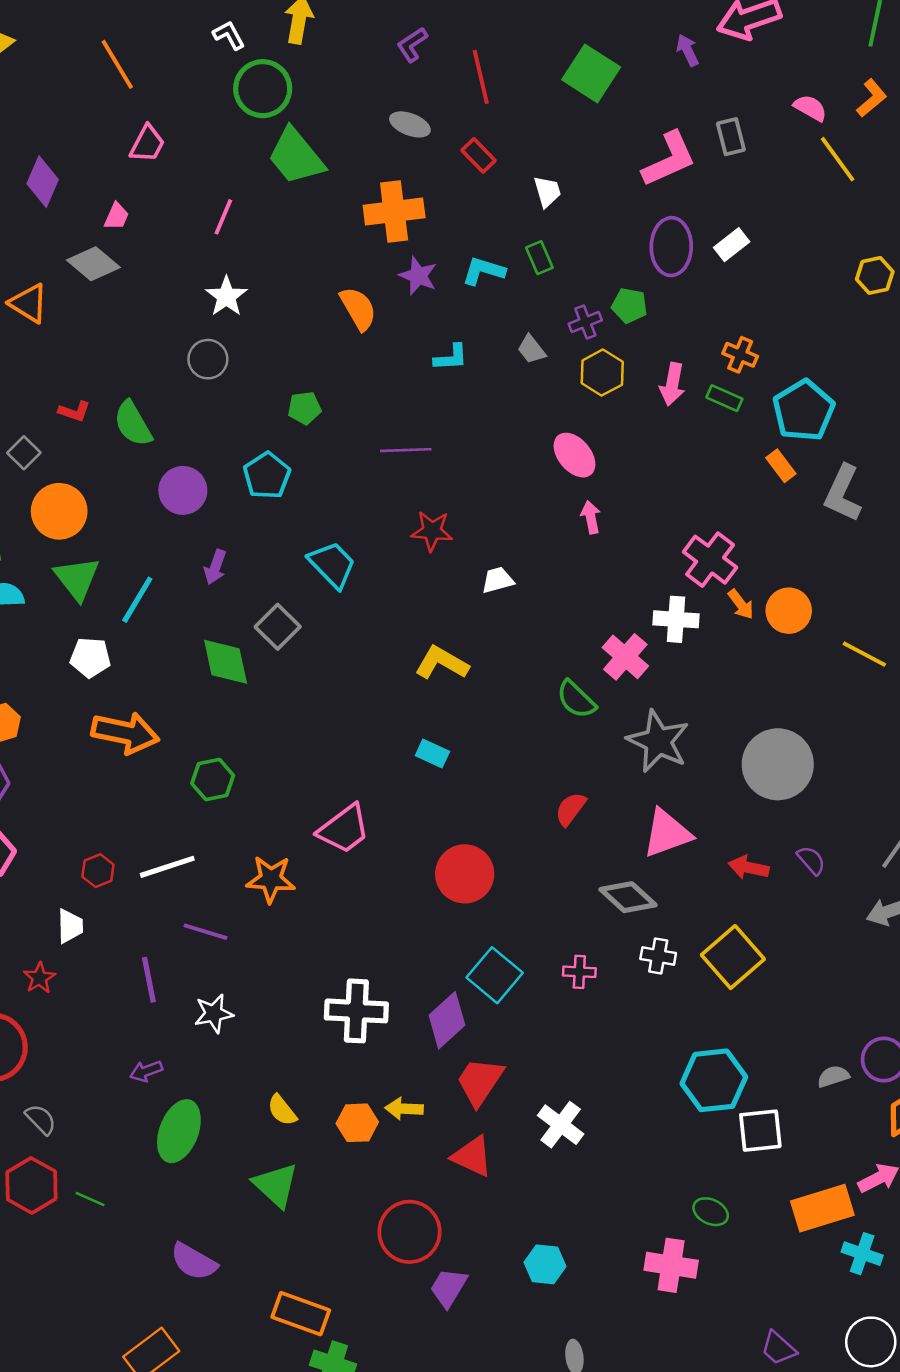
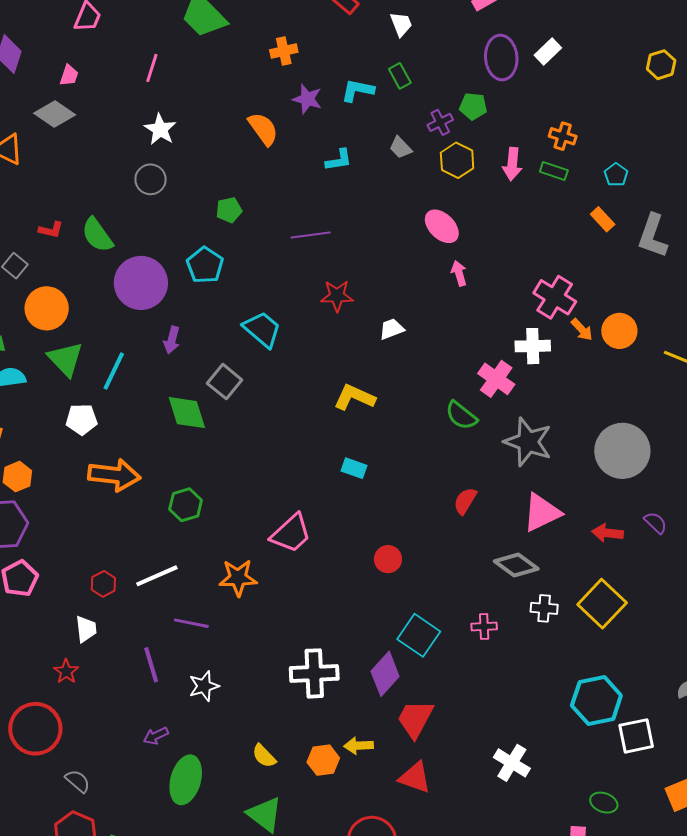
orange cross: (394, 211) -> (284, 51), size x0.6
cyan pentagon: (804, 411) -> (616, 175), size x0.5
purple circle: (183, 490) -> (141, 283), size x1.4
red circle: (465, 874) -> (388, 559), size x0.6
white cross: (561, 1125) -> (512, 763), moved

